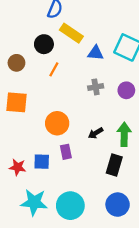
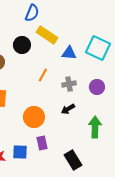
orange line: (54, 69) -> (43, 75), moved
black arrow: (96, 133) -> (68, 109), moved
black rectangle: (114, 165) -> (73, 160), moved, turned -48

